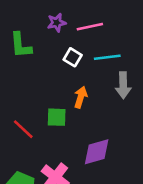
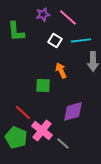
pink line: (90, 27) -> (68, 17), turned 54
orange arrow: (81, 97) -> (61, 70), turned -42
red line: (23, 129) -> (23, 112), moved

